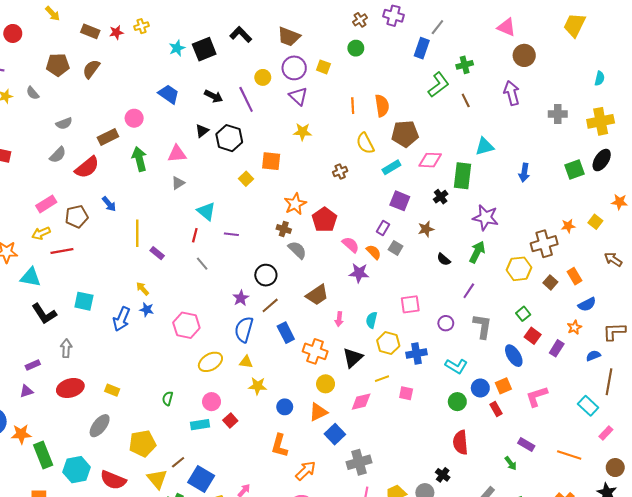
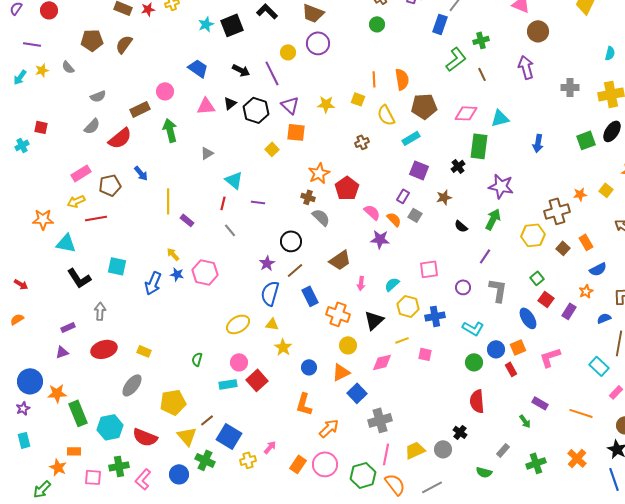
yellow square: (323, 67) -> (358, 99), moved
purple triangle: (298, 96) -> (290, 105), moved
pink triangle: (177, 154) -> (206, 106), moved
pink diamond: (430, 160) -> (466, 113), moved
cyan semicircle: (372, 320) -> (392, 284), turned 35
pink hexagon: (186, 325) -> (205, 272), moved
yellow star: (258, 386) -> (283, 347), turned 30
red square: (230, 420) -> (257, 380), size x1.5

